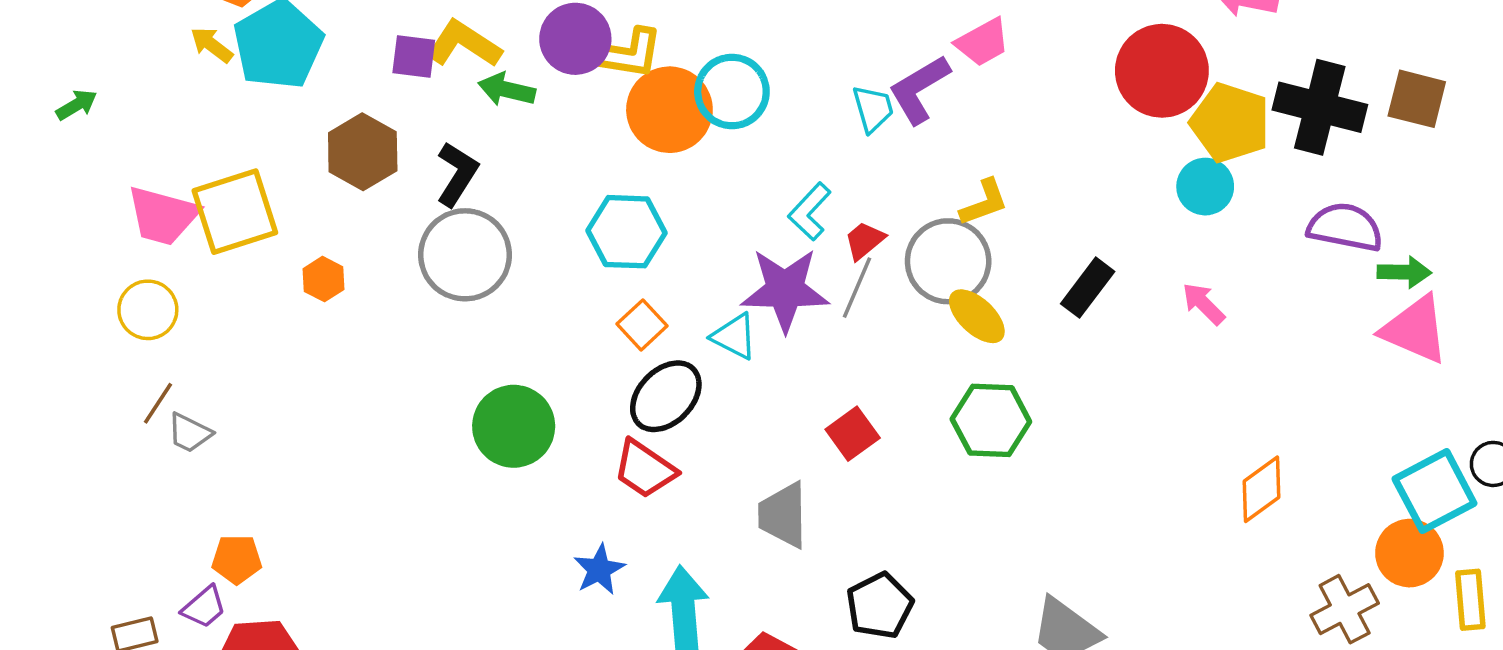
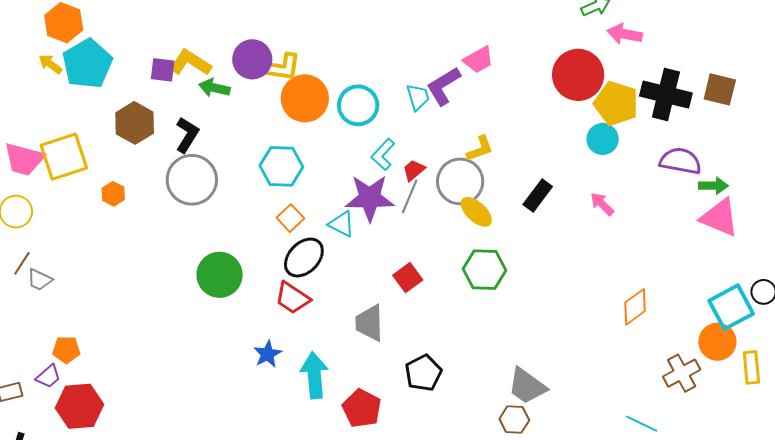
cyan circle: (732, 92) -> (358, 105), moved

